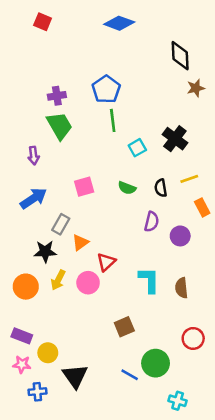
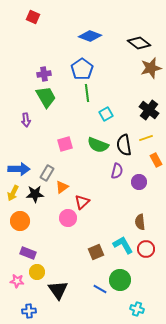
blue diamond: (119, 23) -> (90, 36), moved
black diamond: (180, 56) -> (139, 43), turned -50
brown star: (196, 88) -> (151, 68), size x1.5
black cross: (175, 139) -> (149, 110), moved
green semicircle: (127, 188) -> (98, 145), size x1.5
black semicircle: (161, 188) -> (124, 145), size x1.5
blue arrow: (34, 198) -> (19, 169), moved, turned 35
yellow arrow: (58, 280) -> (13, 193), moved
cyan L-shape: (149, 280) -> (123, 245), moved, turned -30
purple rectangle: (22, 336) -> (28, 253), moved
red circle: (193, 338) -> (146, 249), moved
blue cross: (37, 392) -> (29, 311), moved

